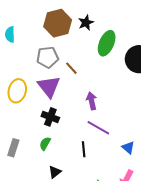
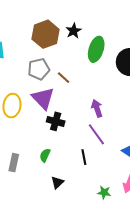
purple arrow: (92, 101) -> (97, 108), moved
black cross: (50, 117) -> (56, 121), moved
purple line: (98, 128) -> (96, 134), turned 30

